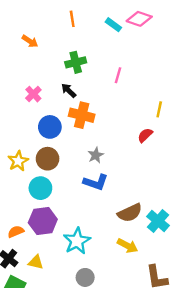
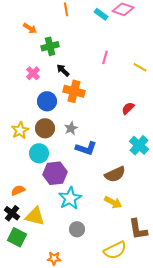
green cross: (76, 62) -> (50, 46), moved
yellow line: (159, 109) -> (140, 67), moved, turned -72
gray star: (96, 155) -> (71, 128), moved
purple hexagon: (43, 221) -> (55, 173), moved
cyan cross: (158, 221) -> (139, 145), moved
yellow triangle: (36, 262) -> (35, 216), size x1.5

